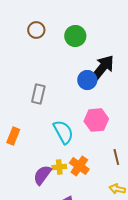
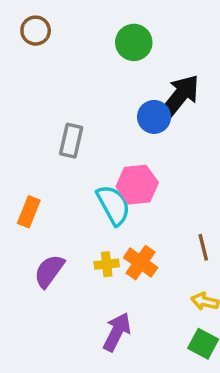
brown circle: (36, 30) -> (36, 31), moved
pink hexagon: (96, 120) -> (137, 185), moved
purple semicircle: (42, 175) -> (49, 271), moved

